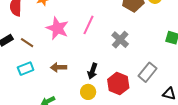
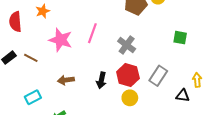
cyan rectangle: (26, 69) -> (33, 97), moved
red hexagon: (118, 84) -> (128, 75), moved
yellow circle: (88, 92) -> (130, 98), moved

